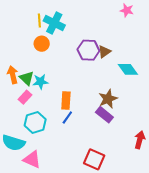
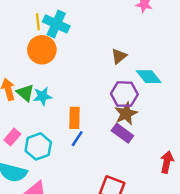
orange circle: (42, 44) -> (42, 50), size x1.5
purple hexagon: (88, 50) -> (124, 94), moved
pink rectangle: (25, 97) -> (12, 137), moved

